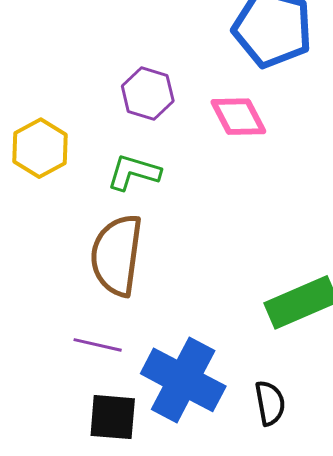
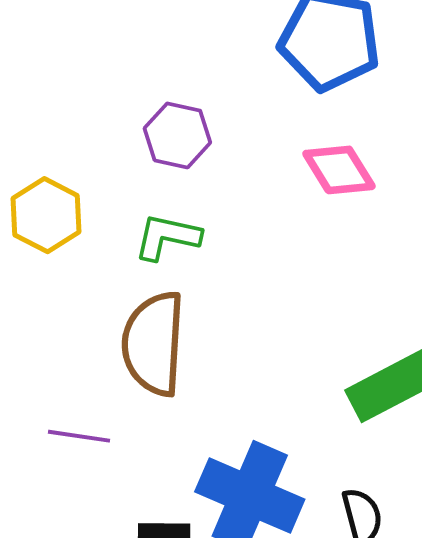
pink diamond: (238, 117) -> (339, 170), moved
purple line: (98, 345) -> (79, 436), moved

